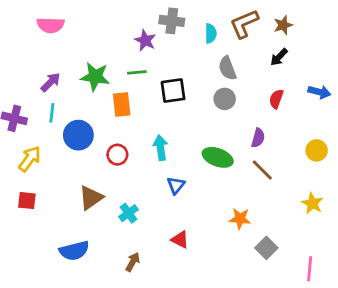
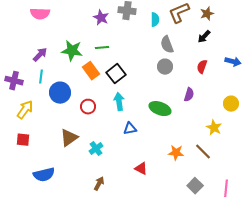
purple star: (145, 40) -> (101, 18), moved
black square: (173, 91) -> (116, 74), moved, turned -30
orange rectangle: (122, 104) -> (91, 71), turned -30
brown line: (262, 170) -> (203, 152), moved
blue triangle: (176, 185) -> (130, 129), turned 40
yellow star: (312, 203) -> (214, 128), moved
red triangle: (180, 240) -> (141, 169), moved
gray square: (266, 248) -> (195, 186), moved
blue semicircle: (74, 251) -> (44, 175), moved

